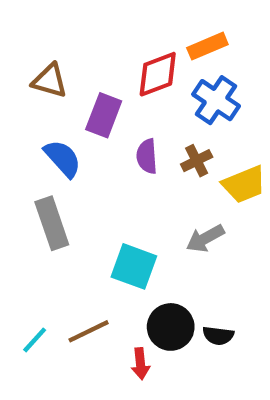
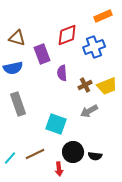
orange rectangle: (207, 46) -> (103, 16), moved
blue cross: (216, 100) -> (94, 47), turned 35
purple rectangle: (104, 115) -> (42, 54), turned -42
blue semicircle: (63, 158) -> (13, 68), moved, turned 120
brown cross: (197, 161) -> (85, 85), moved

